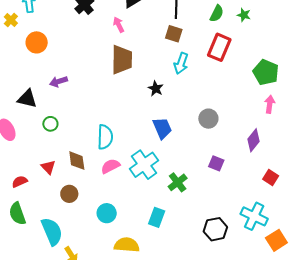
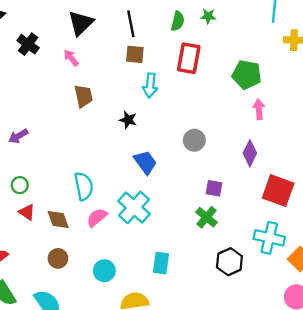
brown trapezoid: (122, 60) -> (83, 96), size x0.7
red triangle: (48, 167) -> (27, 212), moved
red square: (271, 178) -> (278, 191), size x1.8
green cross: (178, 182) -> (206, 217), moved

